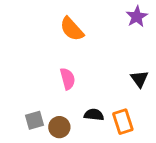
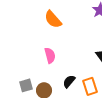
black semicircle: (94, 115) -> (69, 81), turned -56

